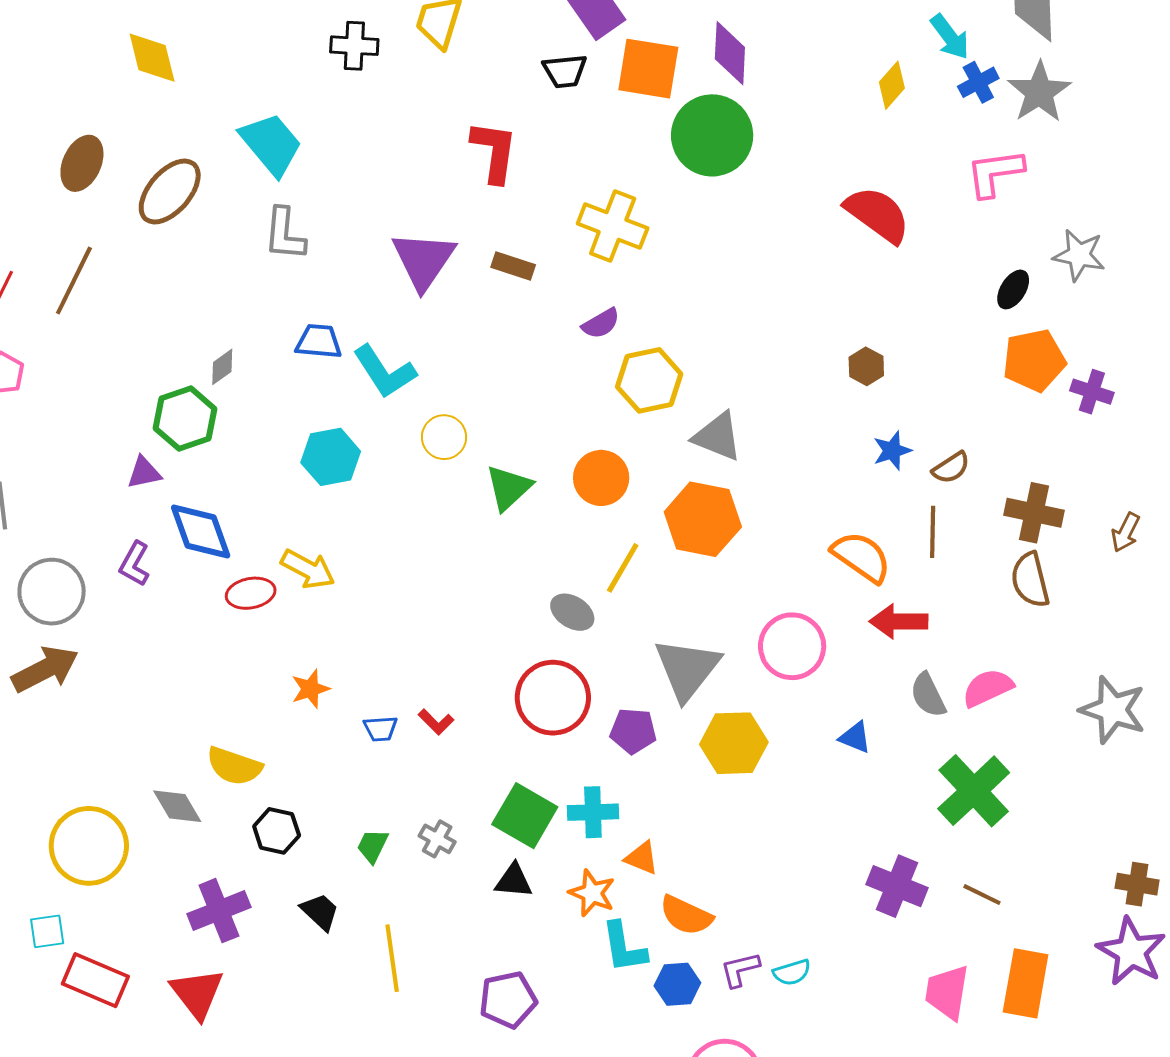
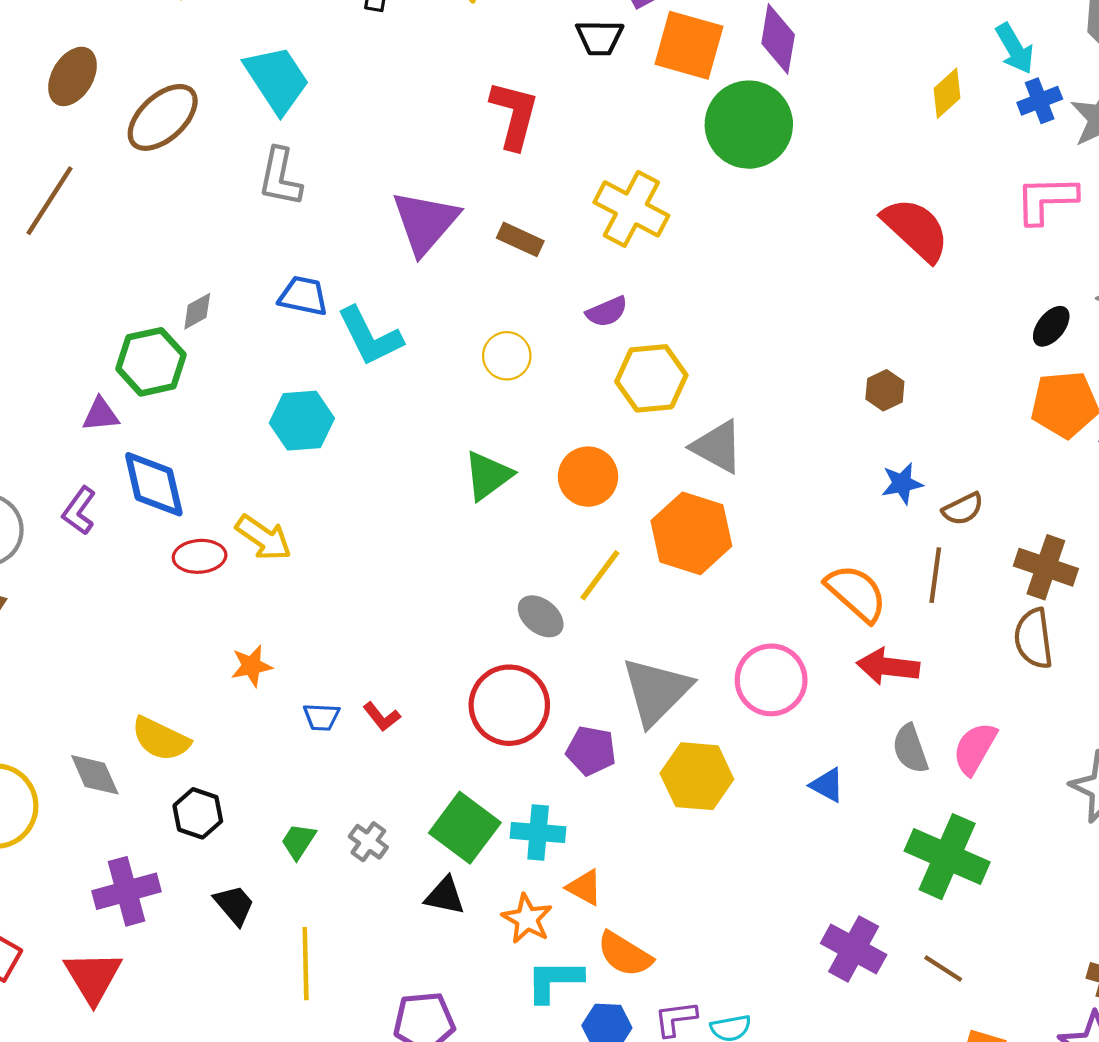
yellow circle: (444, 437) -> (507, 356), moved
pink semicircle: (988, 688) -> (975, 748), turned -42
green cross: (974, 791) -> (947, 857), turned -30
cyan L-shape: (624, 947) -> (554, 981), turned 92

